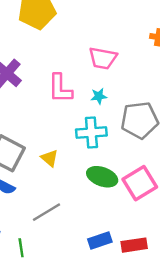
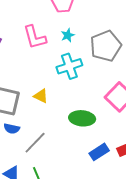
green ellipse: (102, 177) -> (82, 118), moved
gray line: (46, 212) -> (35, 143), moved

